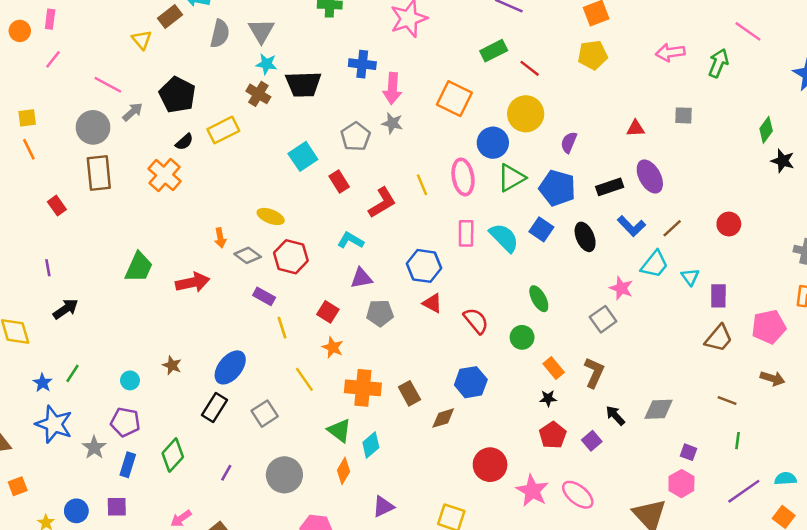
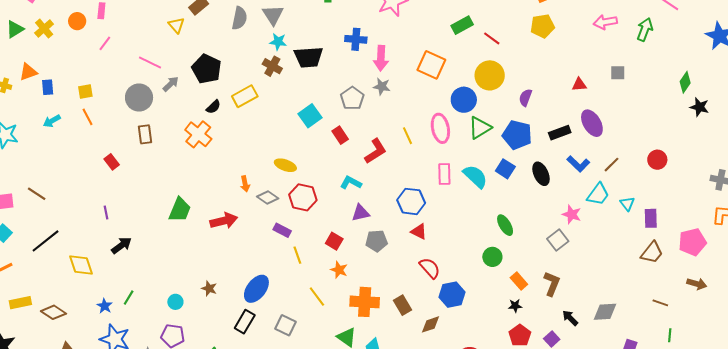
brown rectangle: (99, 173) -> (145, 134), size x0.7
red semicircle: (476, 321) -> (430, 268), moved
gray square: (265, 414) -> (286, 325), turned -30

